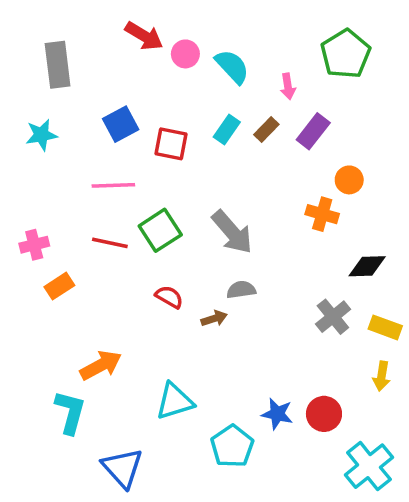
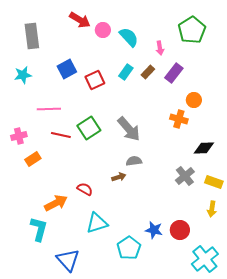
red square: (171, 144) -> (95, 80), turned -36
pink line: (113, 185) -> (49, 109), moved
red semicircle: (169, 297) -> (85, 189), moved

